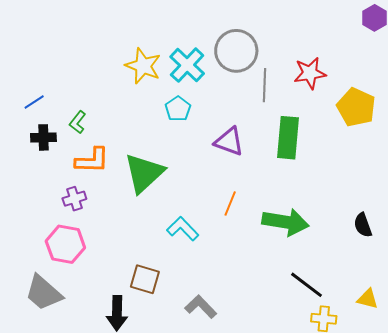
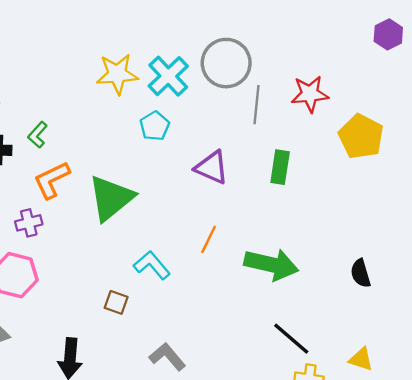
yellow star: (143, 66) -> (117, 74), turned -30
green rectangle: (288, 138) -> (280, 167), size x0.7
orange L-shape: (92, 160) -> (52, 180), turned 150
brown square: (145, 279) -> (116, 302), moved, size x0.7

